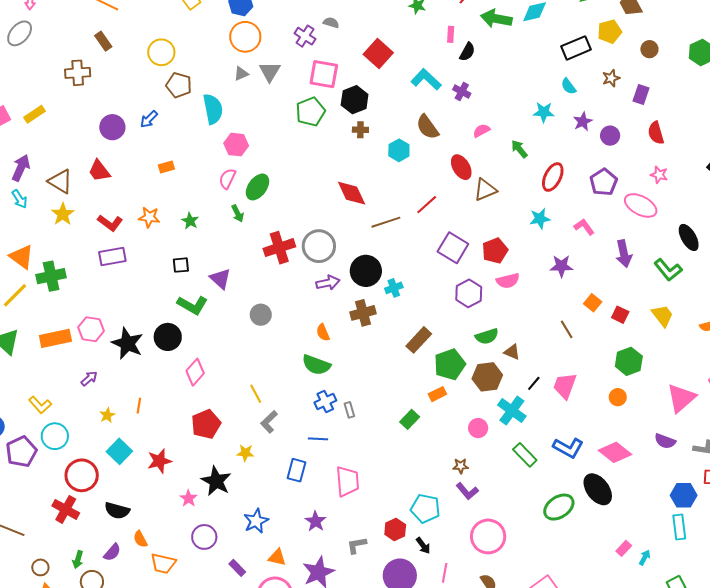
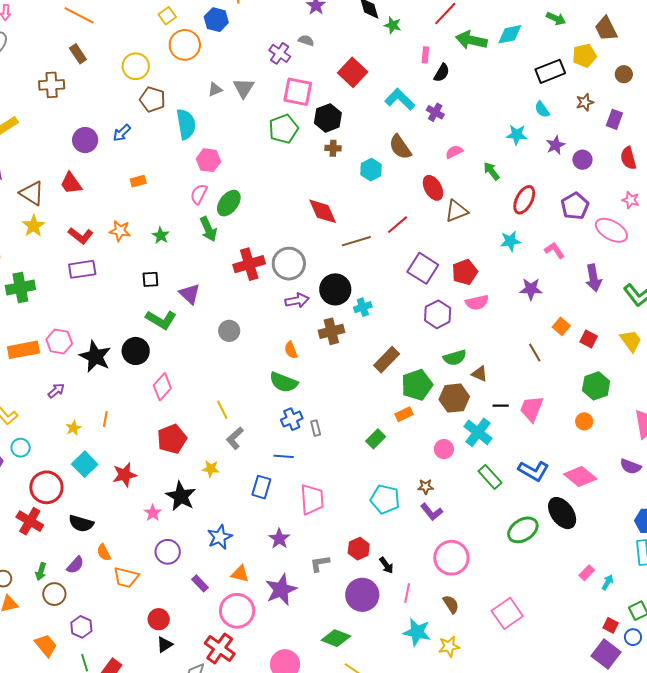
orange circle: (245, 37) -> (185, 45), moved
green arrow: (238, 213) -> (208, 229), size x1.4
black line: (534, 383) -> (501, 406), turned 49
cyan circle: (55, 436) -> (21, 448), size x0.7
cyan pentagon: (425, 508) -> (385, 499), moved

